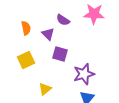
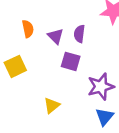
purple semicircle: (63, 20) -> (79, 34), moved, turned 64
yellow square: (26, 60) -> (15, 66), moved

